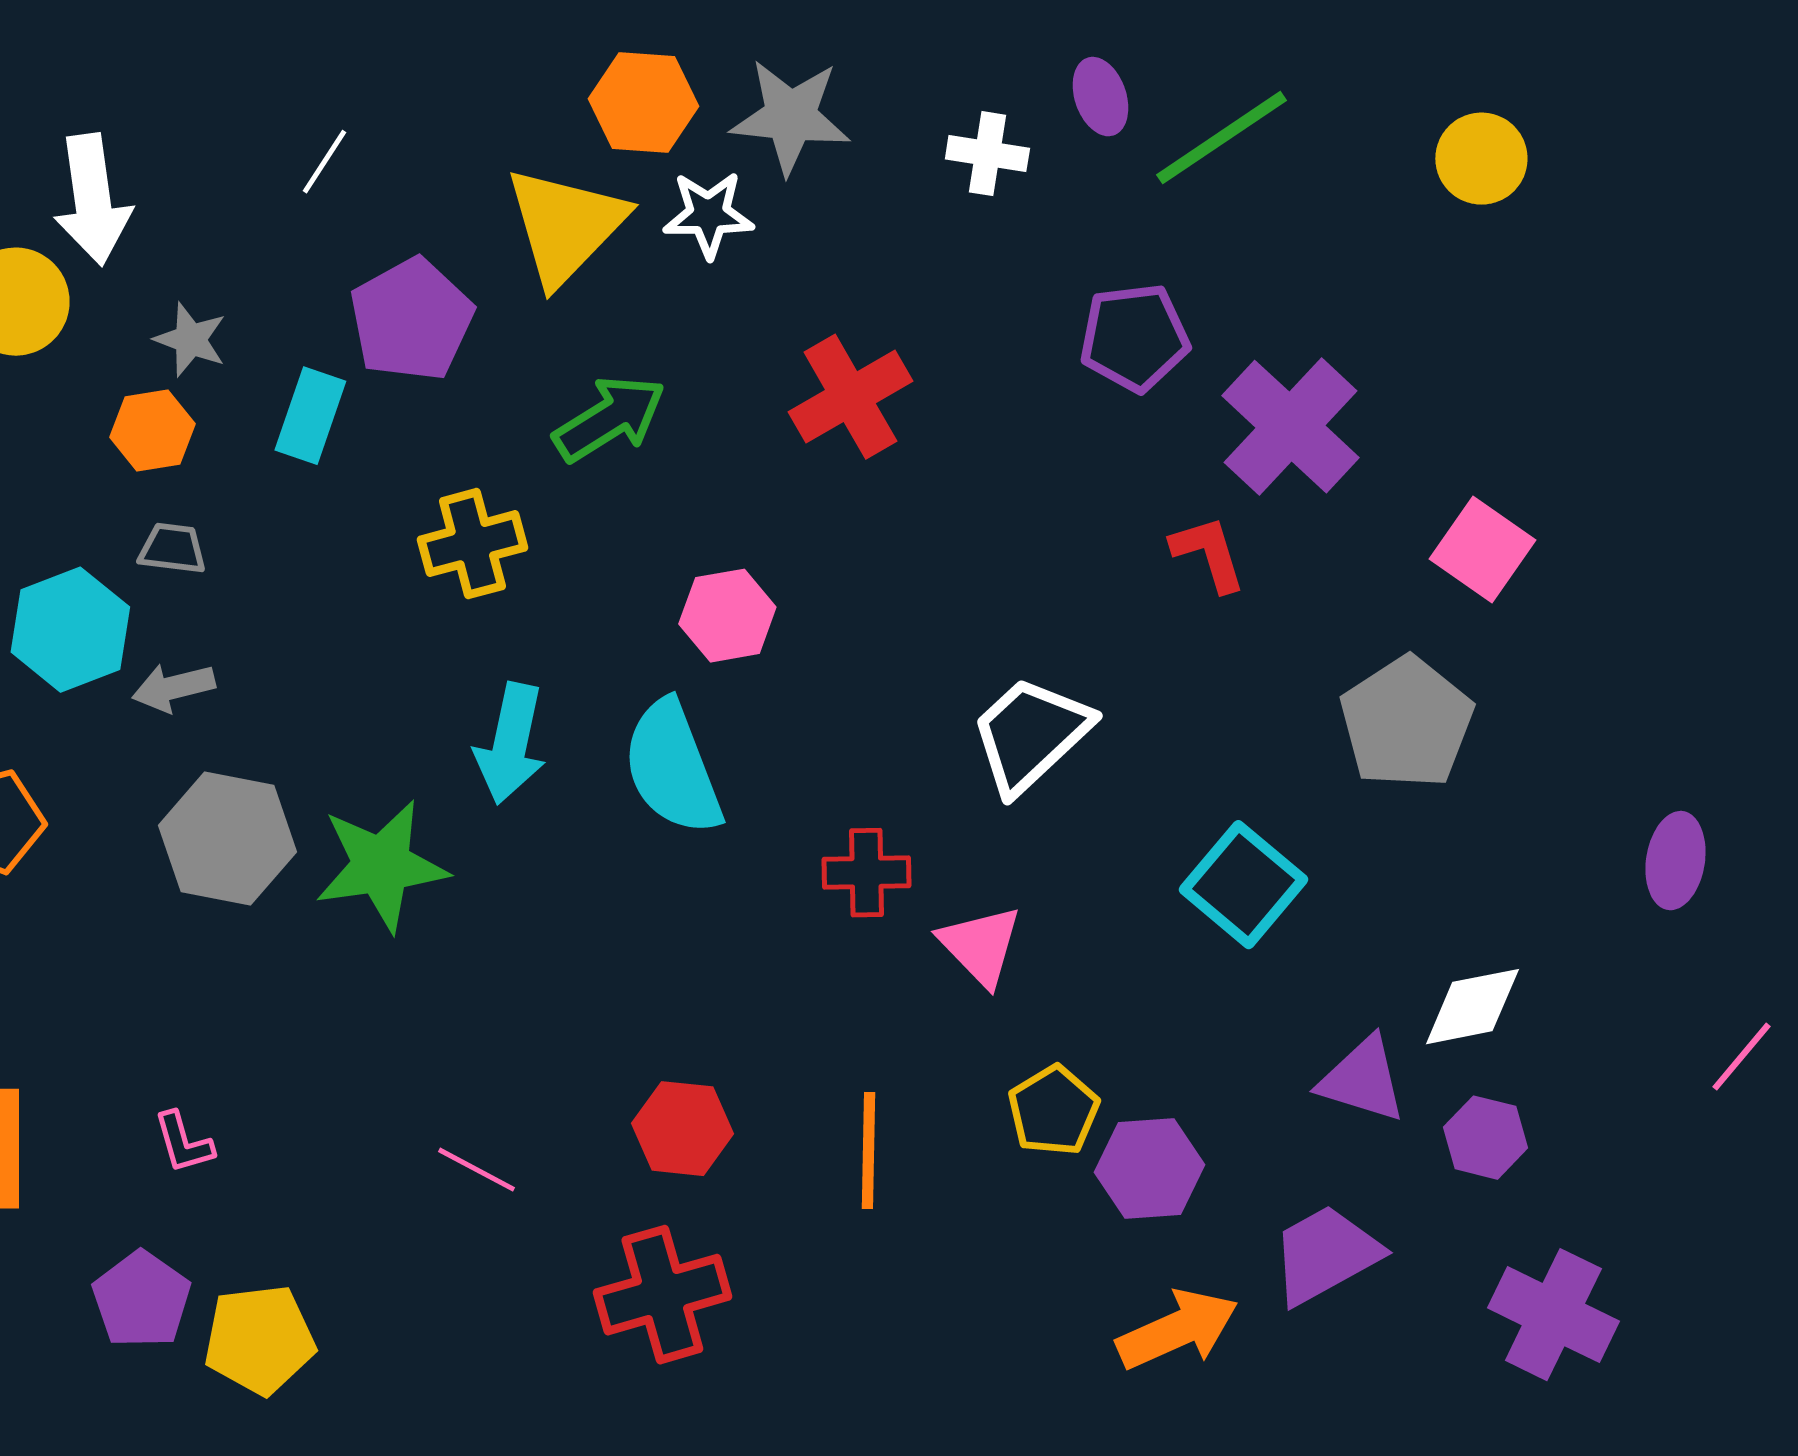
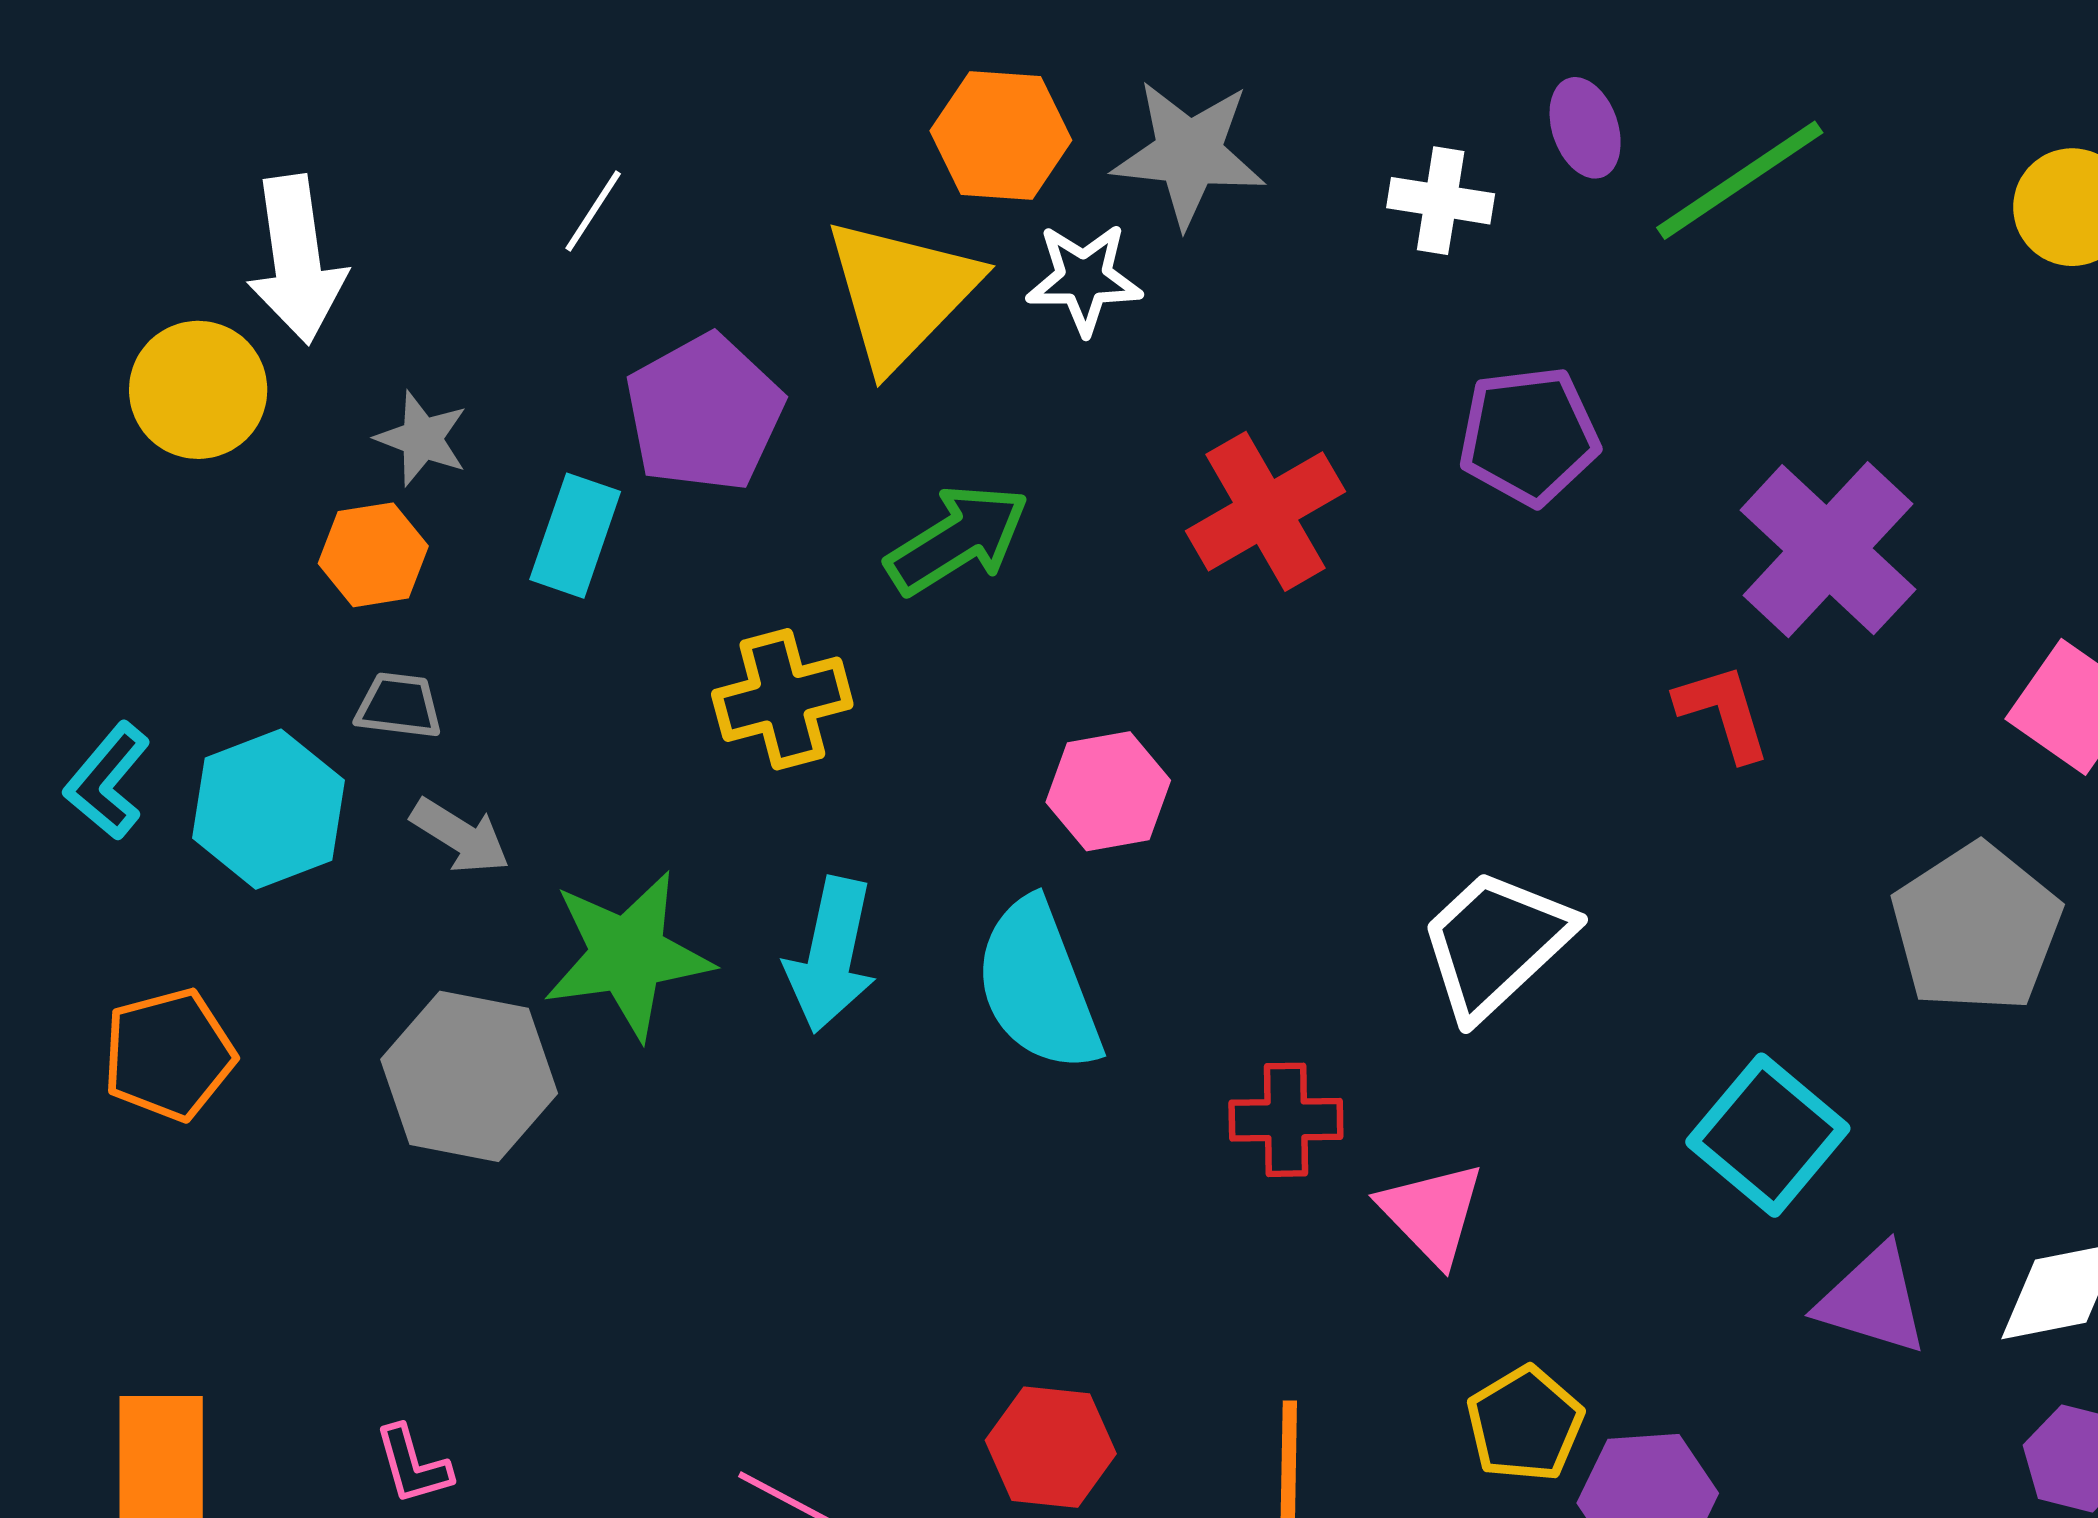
purple pentagon: (1134, 338) -> (1529, 436), moved
gray arrow: (173, 688) -> (460, 836), moved, turned -134
green star: (381, 866) -> (628, 955), moved
purple triangle: (1362, 1080) -> (1873, 1300), moved

